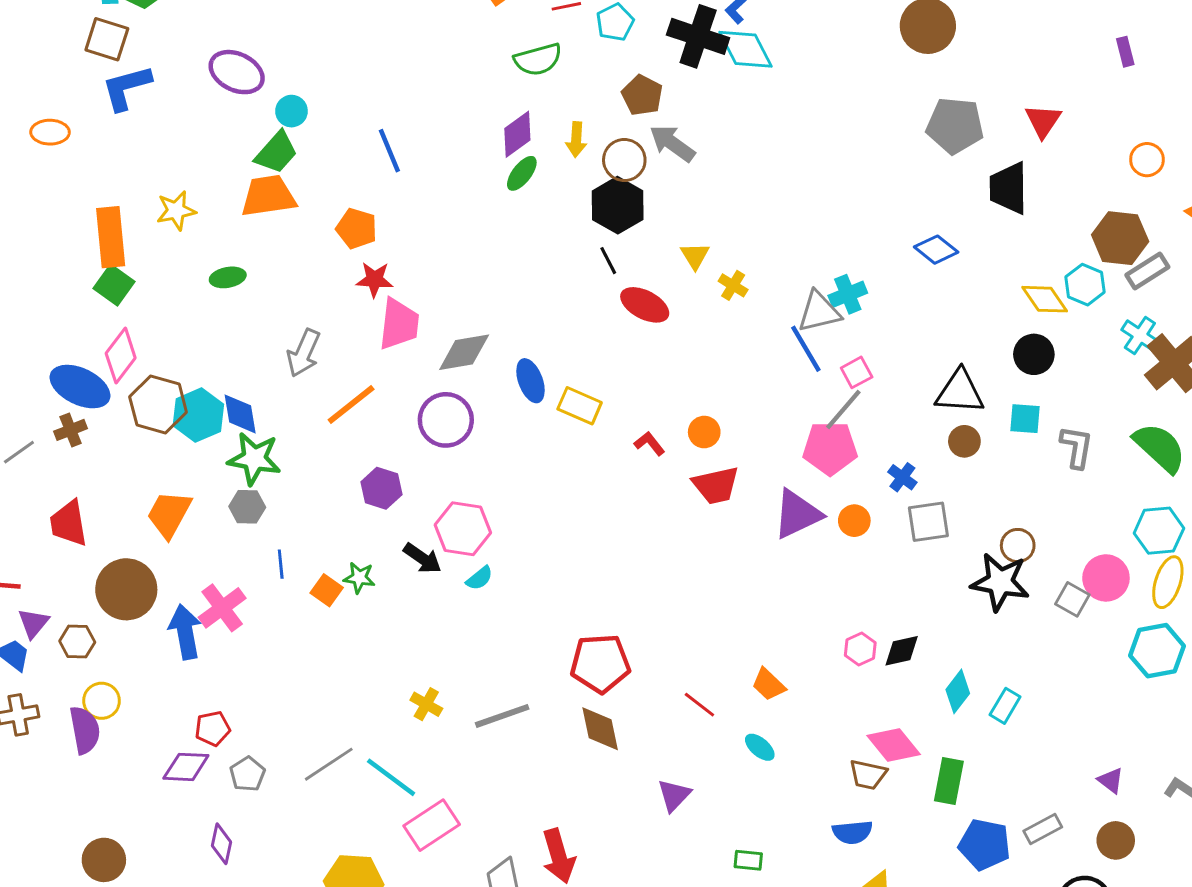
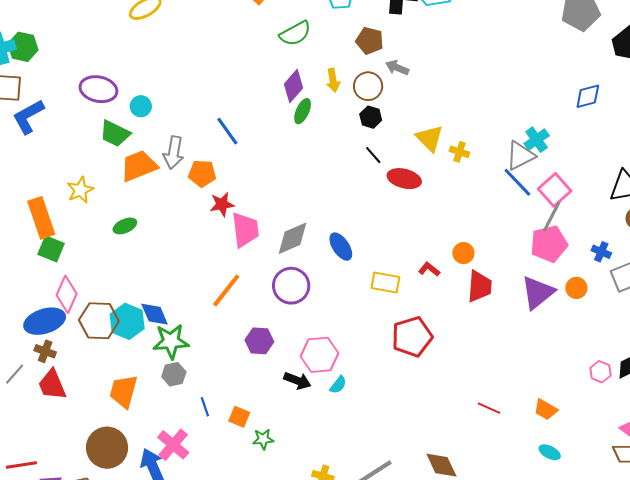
gray arrow: (672, 143) -> (397, 68), size x0.7
blue line: (389, 151) -> (227, 131), moved
green trapezoid: (276, 152) -> (115, 134), moved, turned 88
black hexagon: (618, 205) -> (371, 117), size x0.6
blue diamond: (936, 250) -> (588, 96), turned -40
yellow triangle: (695, 256) -> (430, 138), size x1.4
gray arrow: (304, 353) -> (174, 153), moved
pink square: (857, 372) -> (555, 190), size x1.5
blue ellipse: (80, 387) -> (45, 321), turned -30
yellow rectangle: (580, 406) -> (385, 283), moved
brown cross: (71, 430) -> (45, 351), turned -35
red trapezoid: (716, 485) -> (480, 286), turned -60
red trapezoid: (69, 523) -> (52, 385), moved
green star: (359, 578) -> (263, 439), moved
red pentagon: (600, 663) -> (412, 337), moved
red line: (699, 705) -> (489, 408), moved

